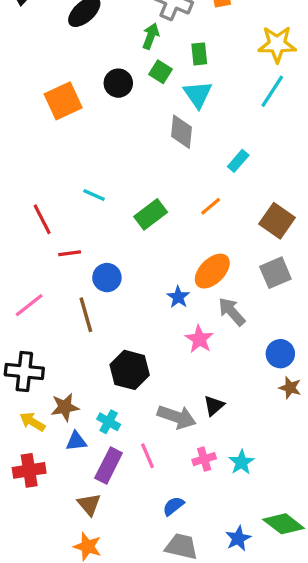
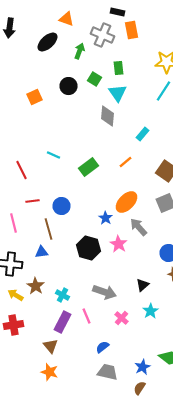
green arrow: (151, 36) -> (80, 51), moved
orange square: (63, 101) -> (34, 97), size x0.7
red line: (70, 253) -> (32, 201), moved
pink line: (29, 305) -> (14, 223), turned -66
black hexagon: (130, 370) -> (88, 248), moved
black triangle: (214, 406) -> (142, 285), moved
brown star: (65, 407) -> (36, 286), turned -30
blue triangle: (76, 441) -> (42, 252), moved
pink cross: (204, 459) -> (122, 318), turned -32
cyan star: (241, 462) -> (150, 311), moved

